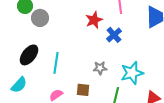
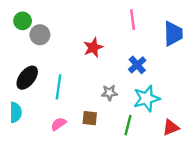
red star: (94, 20) -> (93, 47), moved
blue cross: (114, 35) -> (137, 65), moved
cyan semicircle: (19, 85) -> (16, 112), turned -42

